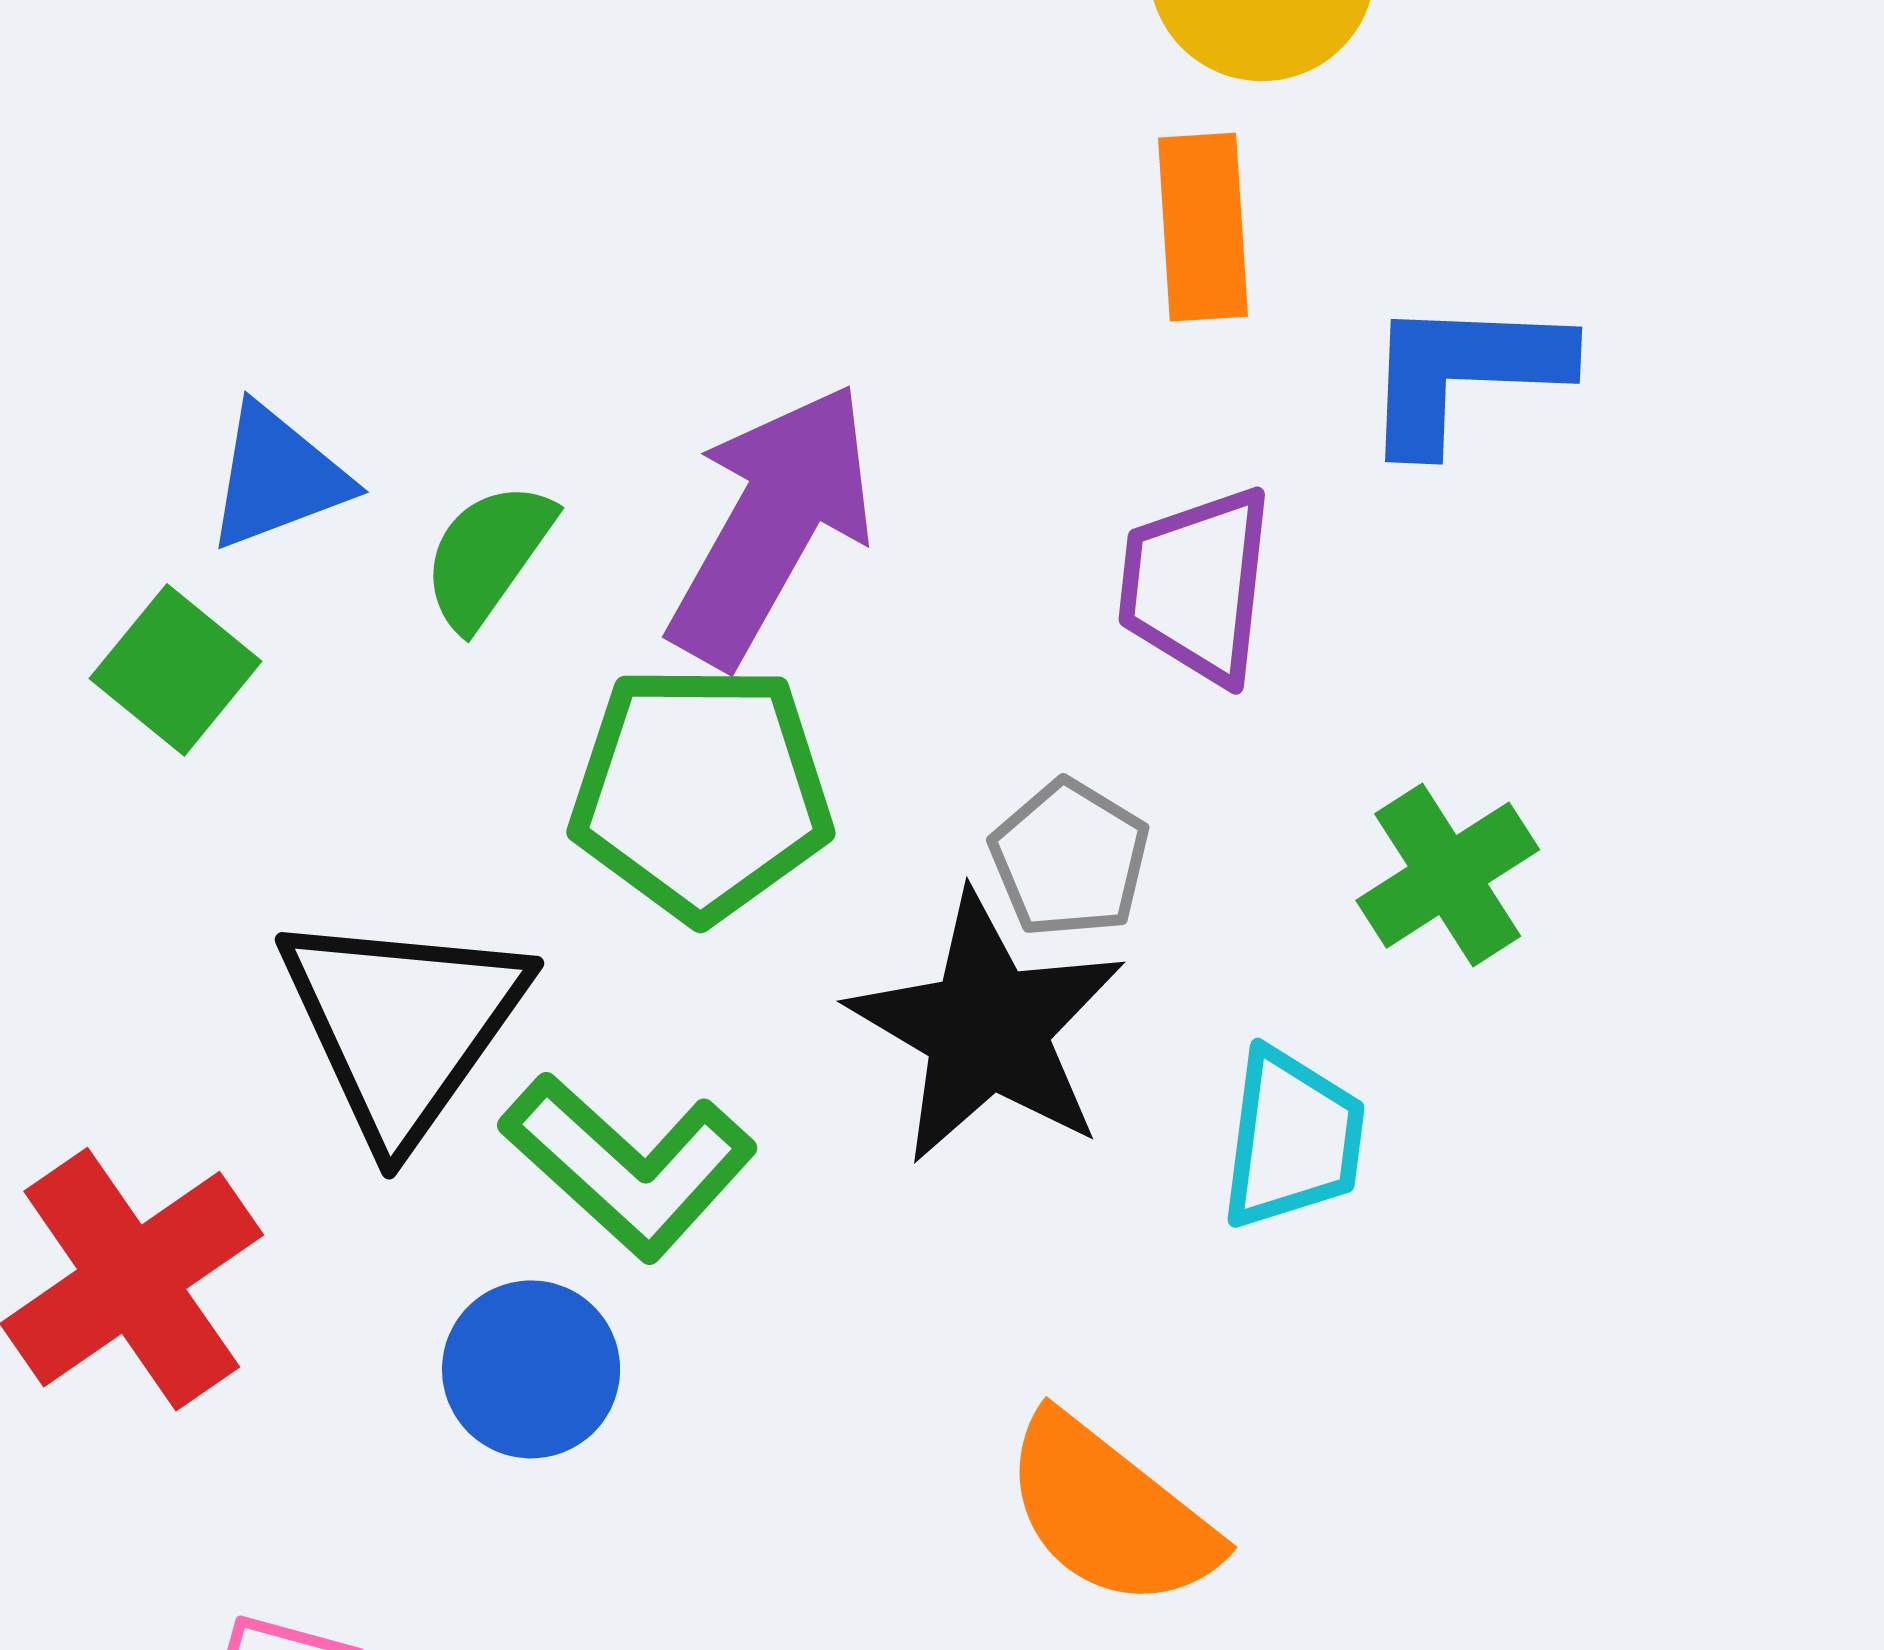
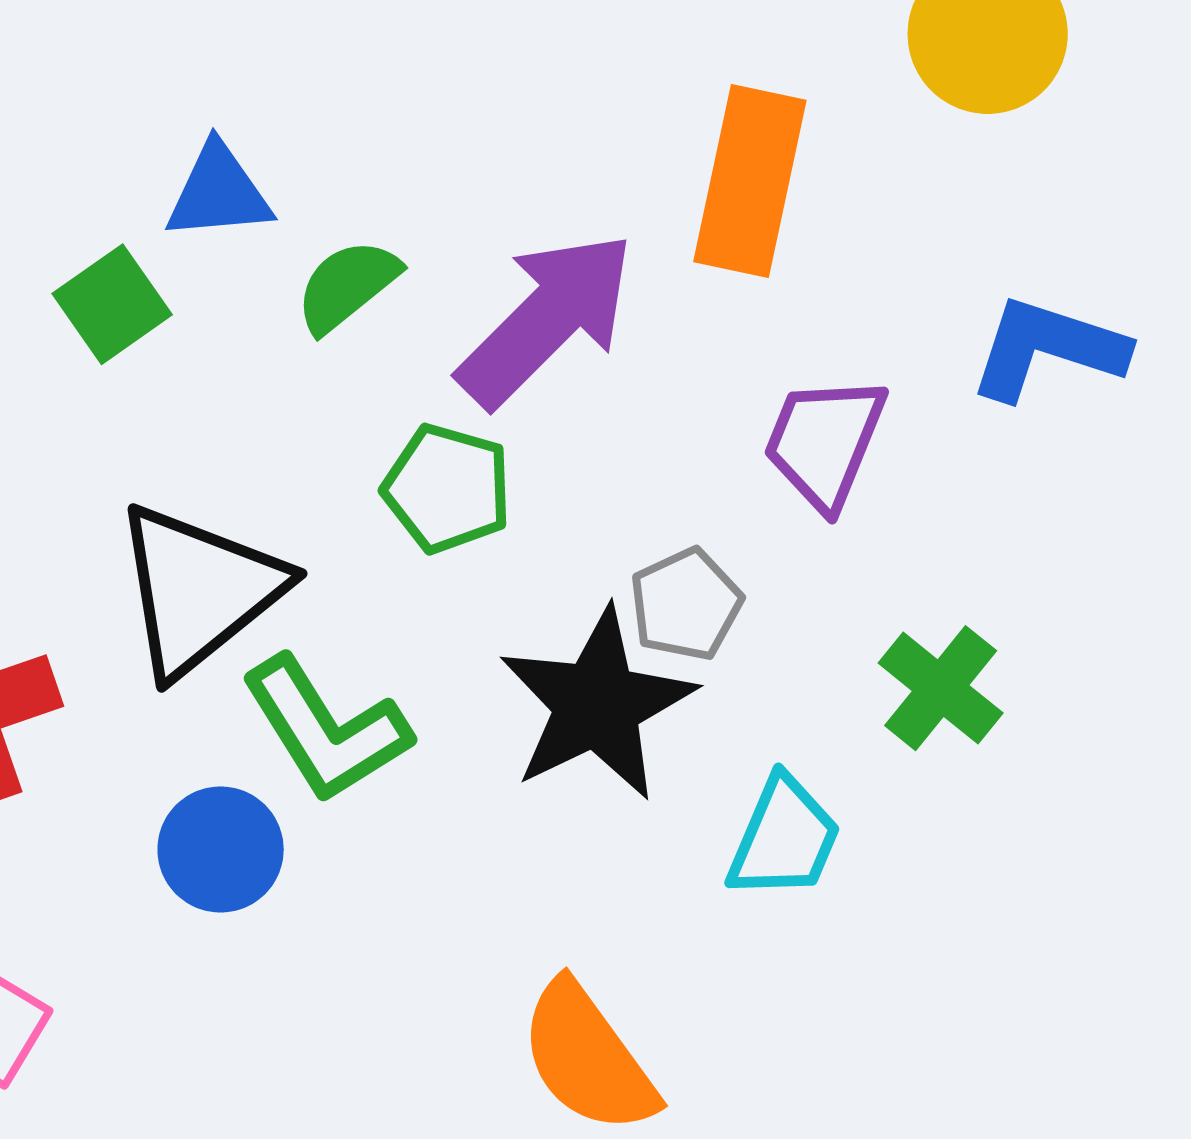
orange rectangle: (1203, 227) -> (750, 181), moved, size x1.4
green pentagon: (701, 792) -> (447, 488), size x0.7
green cross: (1448, 875) -> (941, 688), turned -34

